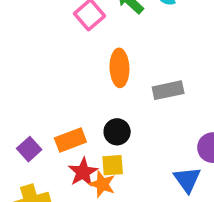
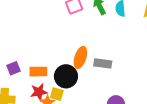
orange ellipse: (119, 68) -> (80, 58), moved
black circle: (117, 132) -> (66, 76), size x1.5

